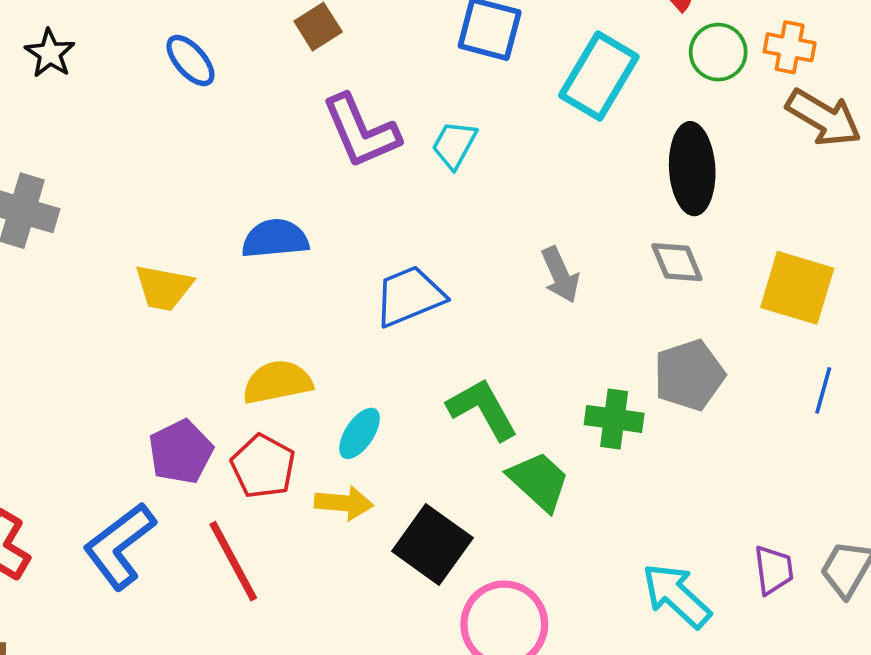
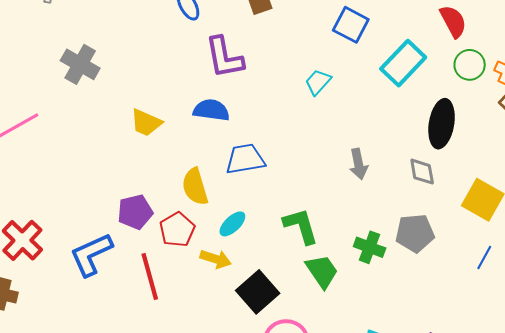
purple L-shape: (361, 131) -> (224, 57), moved
blue trapezoid: (409, 296) -> (245, 159), moved
yellow semicircle: (277, 382) -> (195, 187), turned -108

